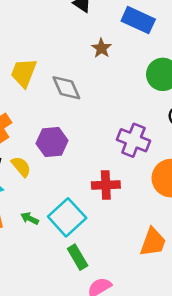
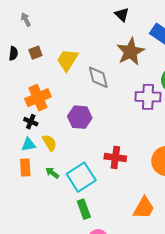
brown star: (101, 48) -> (130, 52), size x1.8
purple cross: (133, 140) -> (148, 97), moved, turned -30
yellow semicircle: (21, 167) -> (50, 143), moved

